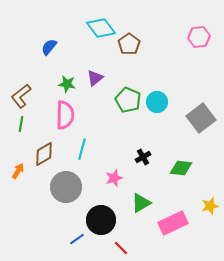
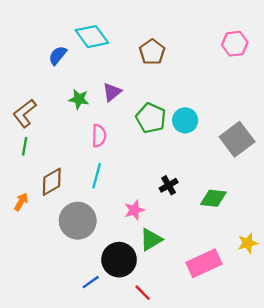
cyan diamond: (101, 28) -> (92, 37), moved
pink semicircle: (65, 115) -> (99, 136), moved, size x0.7
green triangle: (141, 203) -> (151, 240), moved

